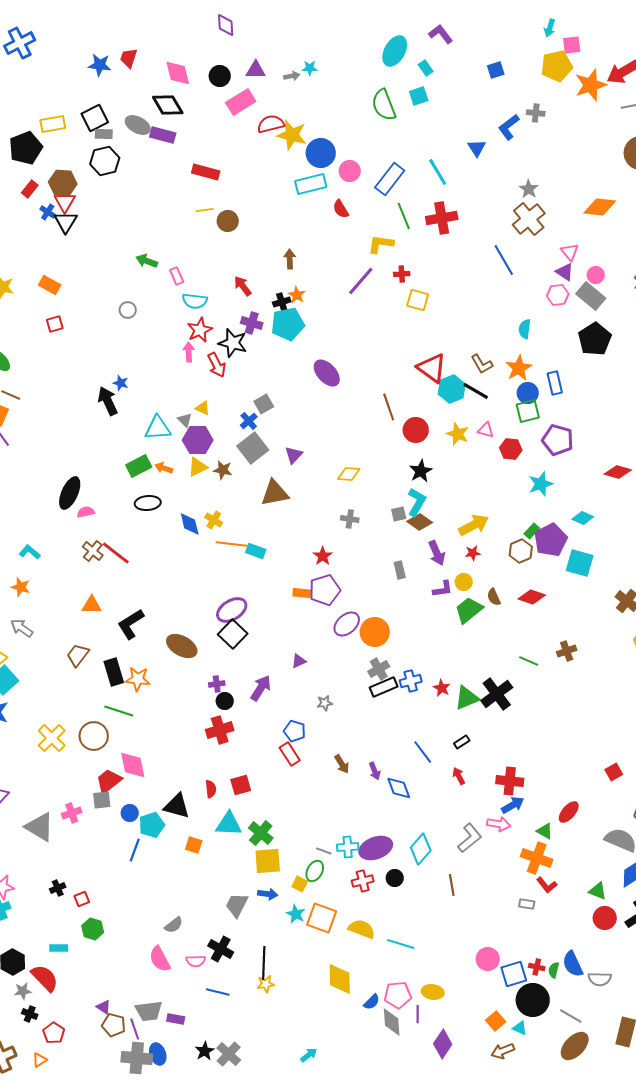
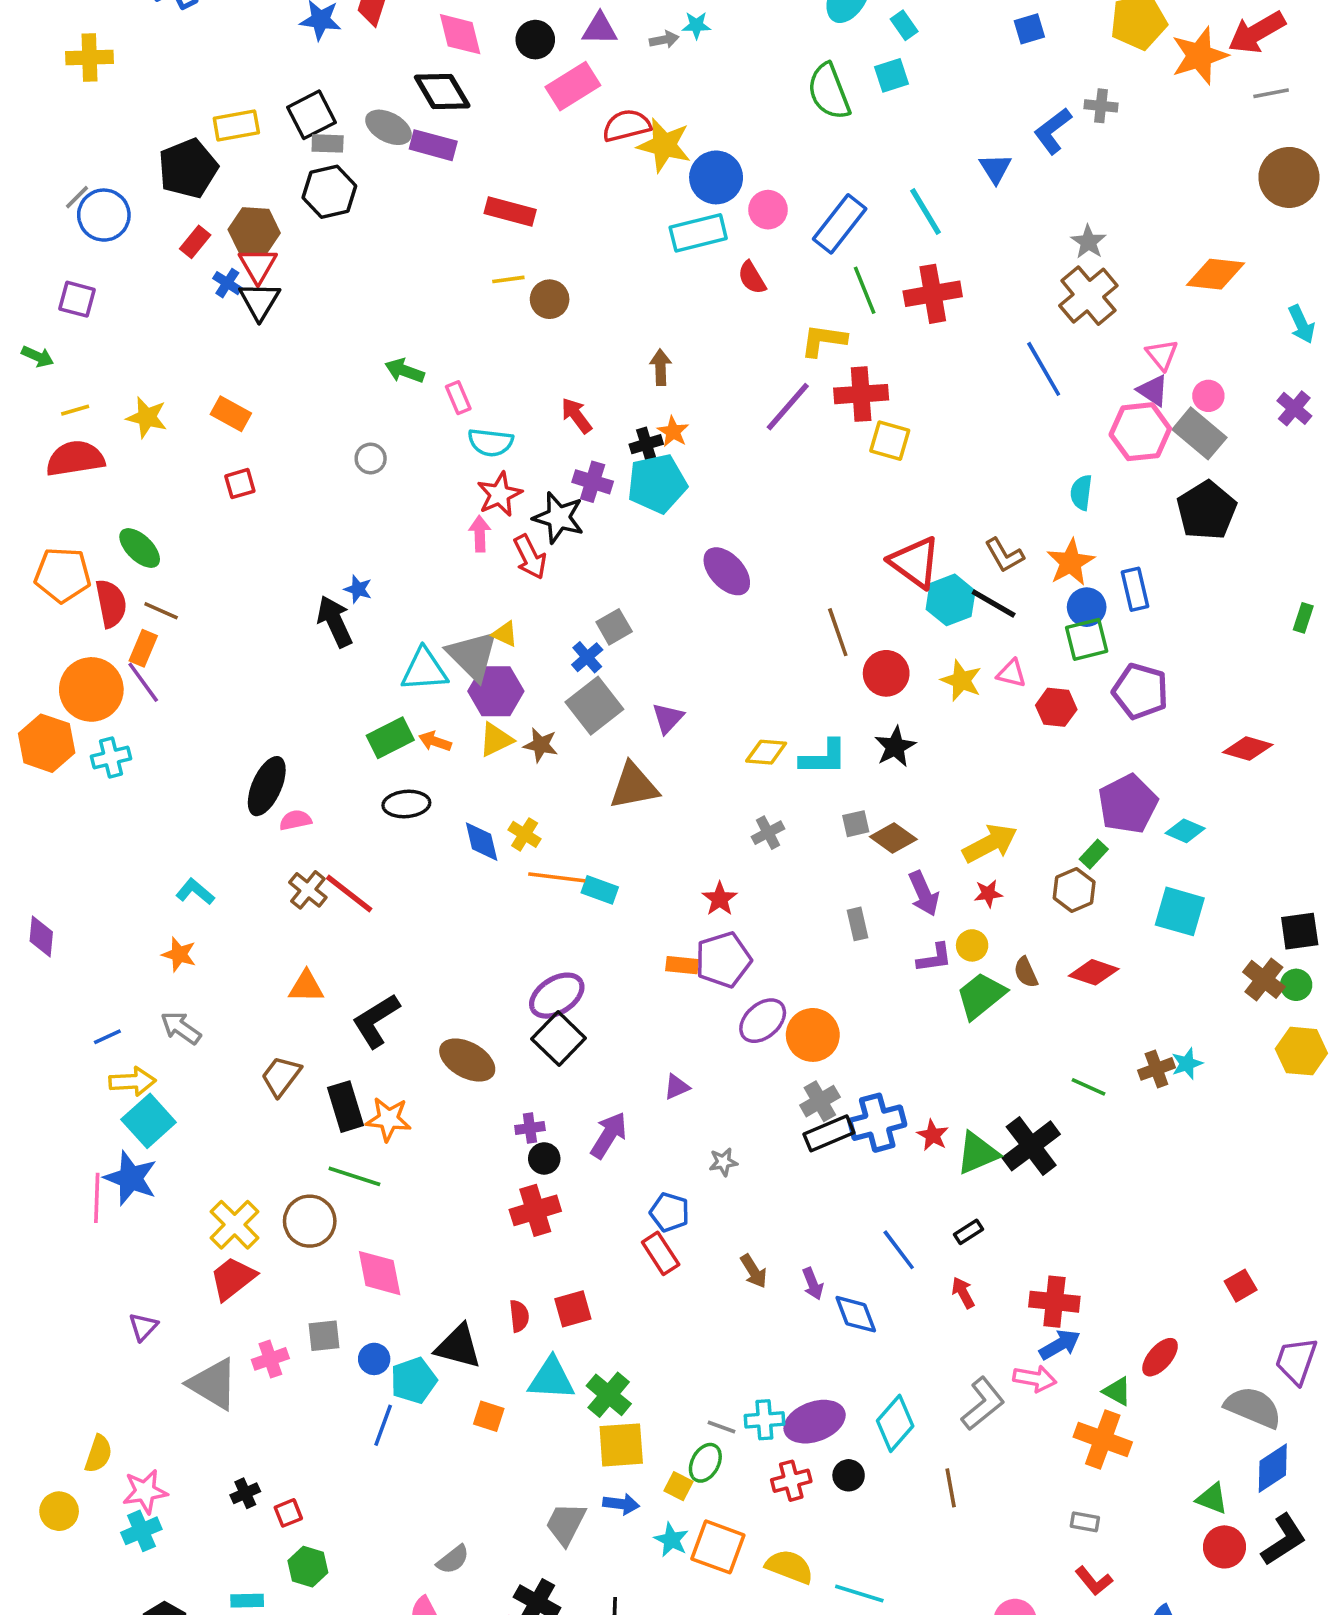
red cross: (402, 274) -> (861, 394), size x1.8
pink hexagon: (558, 295) -> (1140, 432), size x1.5
gray triangle: (185, 420) -> (473, 655), size x2.0
cyan star: (541, 484) -> (1187, 1064), moved, size x0.7
cyan L-shape: (417, 502) -> (823, 757), moved, turned 60
gray cross: (350, 519) -> (768, 833), turned -36
purple pentagon: (551, 540) -> (1128, 804), moved
blue cross: (411, 681) -> (877, 1123), size x1.4
red trapezoid: (109, 781) -> (233, 1278), moved
red L-shape: (547, 885) -> (1094, 1581), moved

